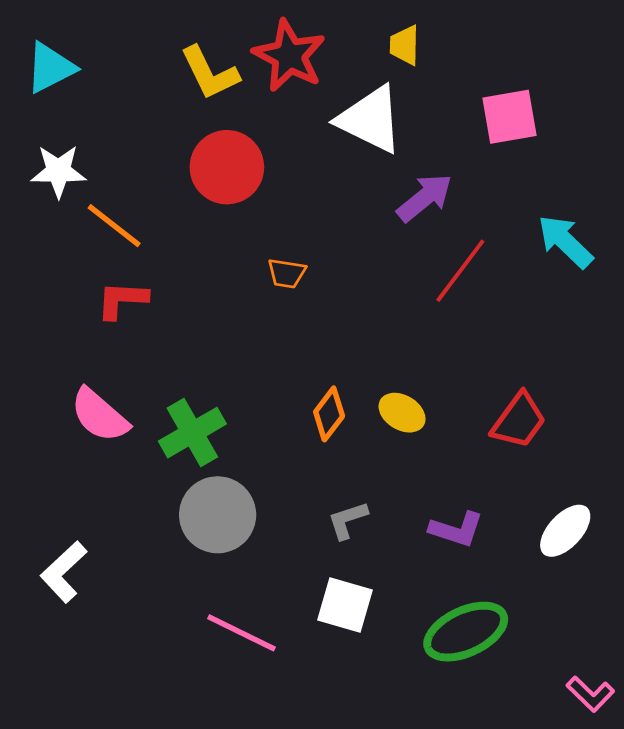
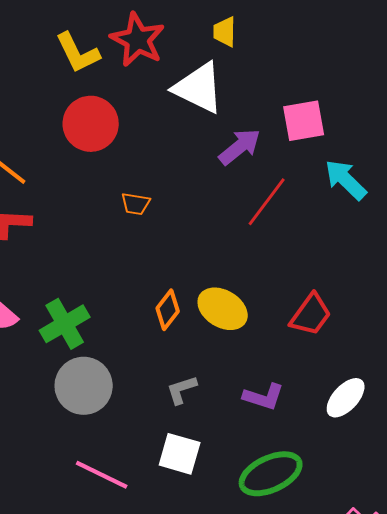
pink square: (509, 117) -> (304, 121), moved
yellow ellipse: (402, 413) -> (223, 309), size x1.4

